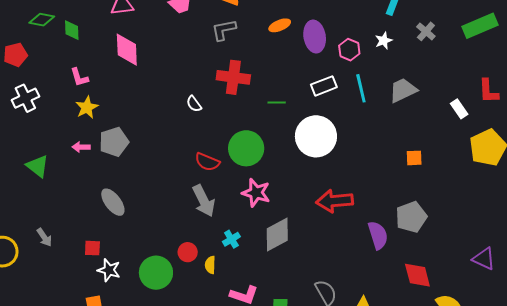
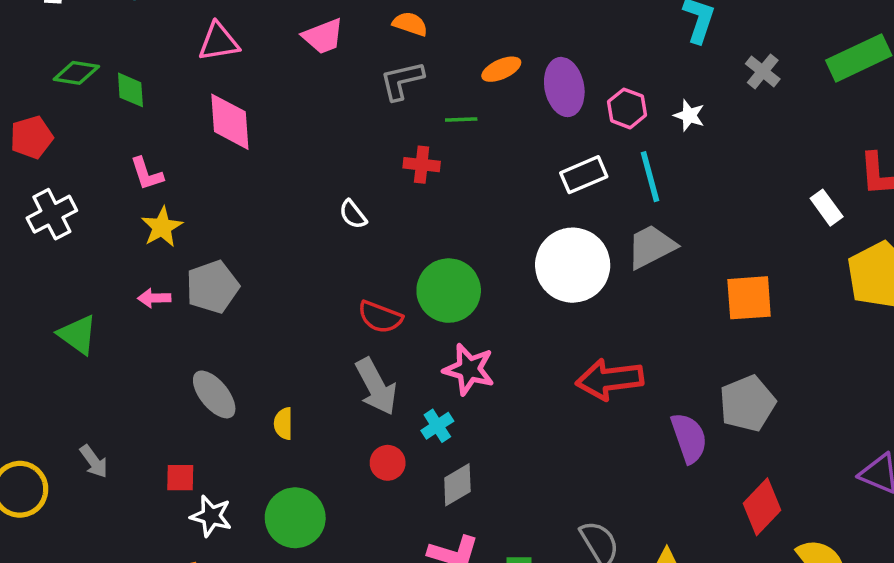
white star: (384, 41) -> (689, 115), moved, turned -30
red cross: (233, 77) -> (422, 165), size x0.6
gray trapezoid: (403, 90) -> (651, 247), moved
green line: (277, 103) -> (461, 120), moved
orange square: (414, 158) -> (749, 298), size x1.6
gray diamond: (277, 235) -> (457, 485), moved, size x0.7
cyan cross: (231, 239) -> (437, 426), moved
red circle: (188, 252) -> (388, 463), moved
yellow semicircle: (210, 265) -> (283, 424), moved
red diamond: (417, 275) -> (762, 507), turned 60

